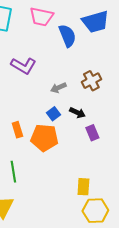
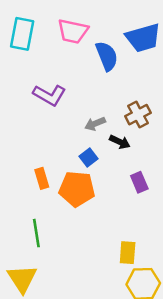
black arrow: (77, 113) -> (120, 142), moved

